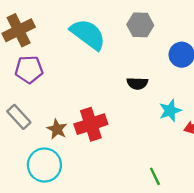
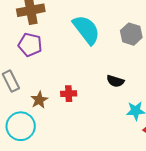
red cross: (91, 124) -> (69, 94), moved, size x0.6

